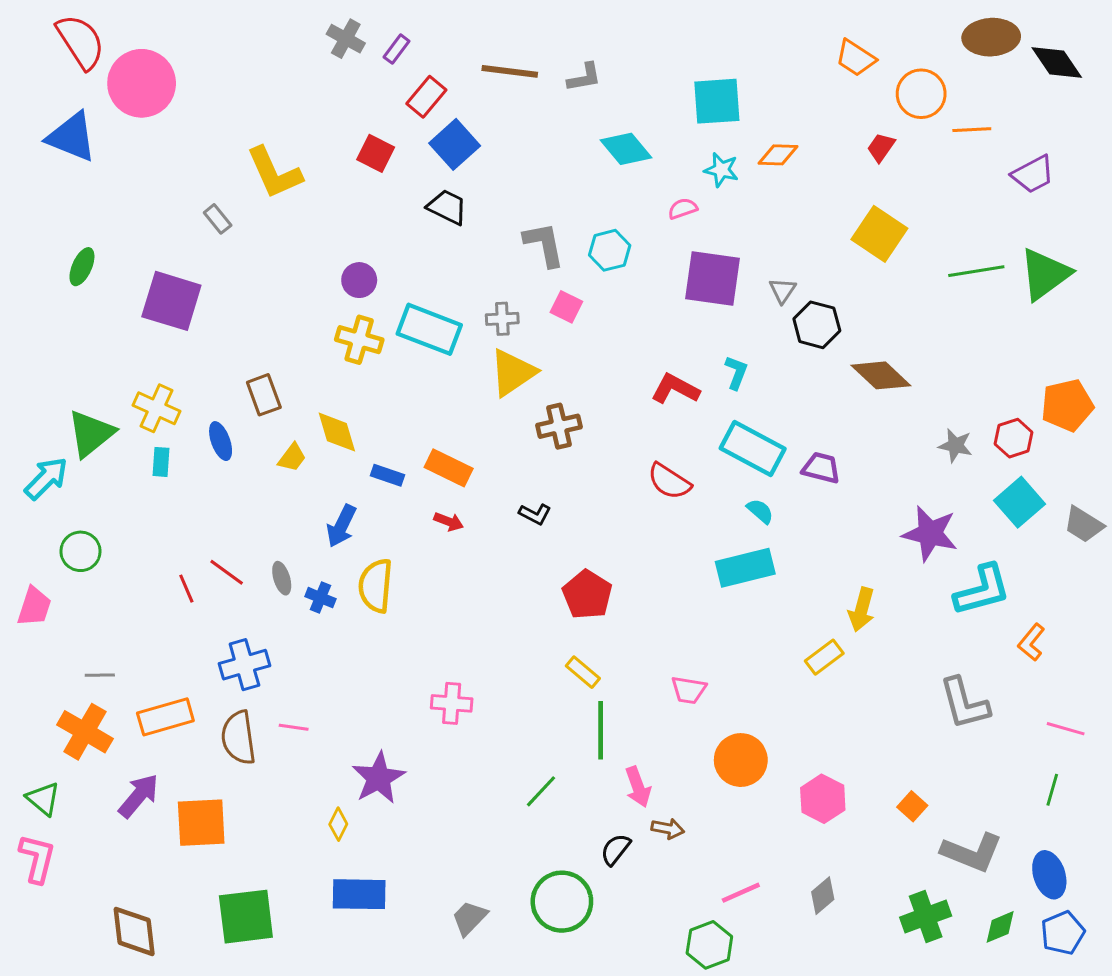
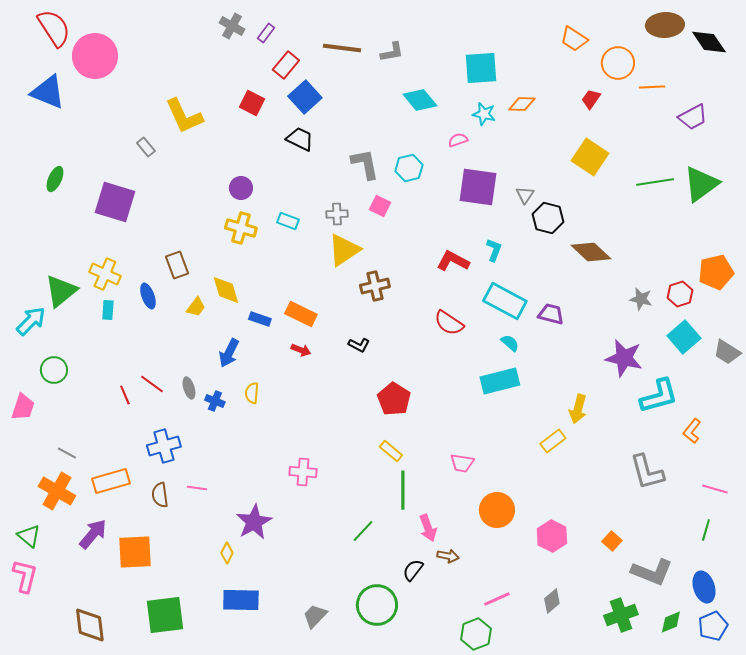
cyan rectangle: (429, 329) -> (288, 221), size x0.5
yellow semicircle: (376, 586) -> (252, 393), size x0.6
gray line: (100, 675) -> (67, 453), turned 30
brown semicircle: (238, 738) -> (160, 495), size x0.7

